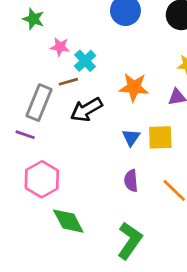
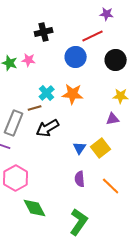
pink star: (60, 47) -> (29, 60), moved
orange star: (134, 87) -> (73, 94), moved
yellow square: (160, 137) -> (101, 148), turned -36

